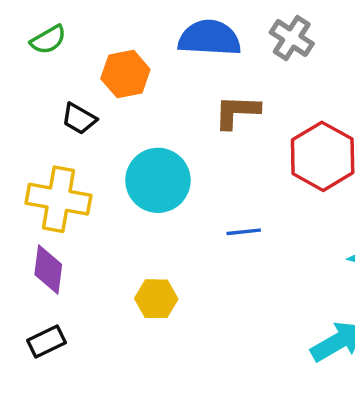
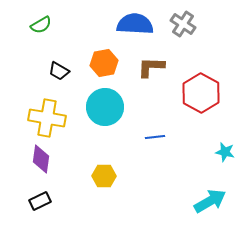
orange hexagon: (125, 74) -> (104, 63), moved

